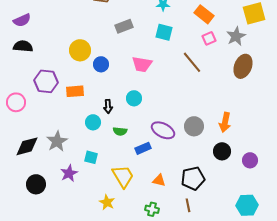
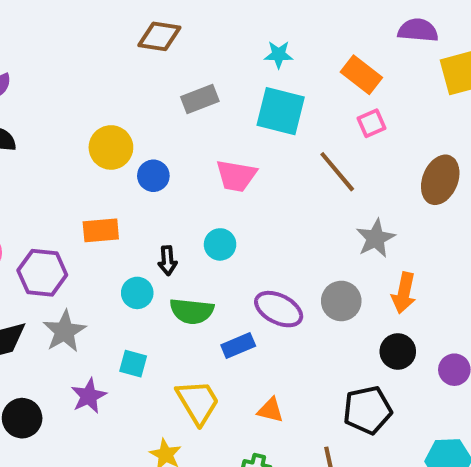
cyan square: (164, 32) -> (281, 111), size x1.4
gray star: (236, 36) -> (376, 238), moved
purple hexagon: (46, 81) -> (42, 273), moved
green semicircle: (120, 131) -> (192, 311), size x1.5
black pentagon: (193, 178) -> (367, 410), moved

